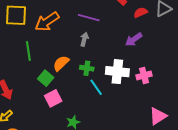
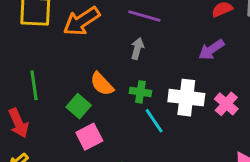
green line: (28, 51) -> (34, 85), moved
orange semicircle: (61, 63) -> (102, 84), turned -90
pink cross: (144, 75) -> (226, 104), turned -35

